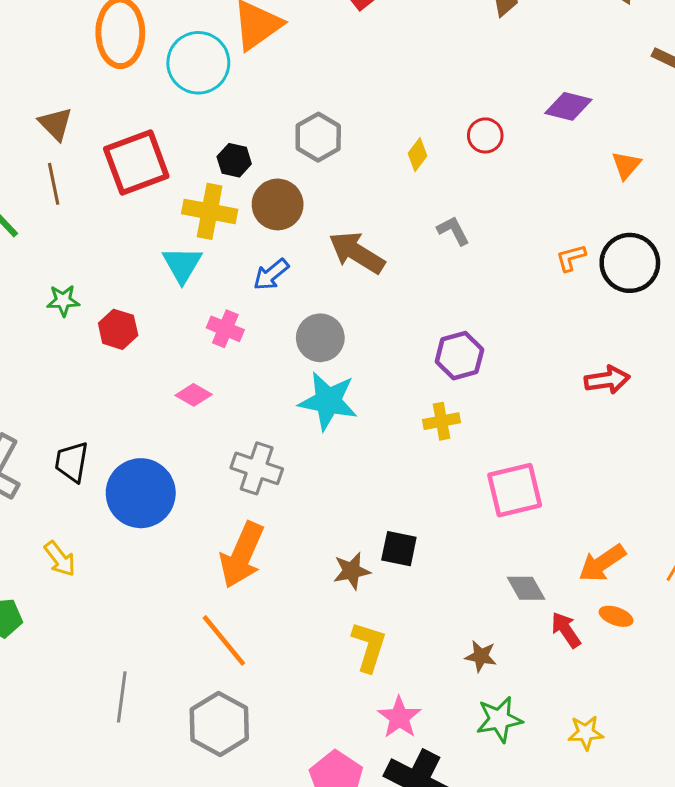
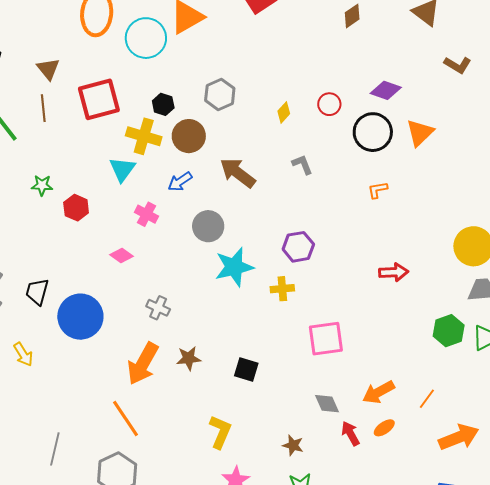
orange triangle: (626, 165) -> (420, 133), size x1.4
black circle: (630, 263) -> (373, 132), moved
cyan star: (328, 401) -> (234, 267), moved, turned -30
gray cross: (257, 468) -> (158, 308), size x0.7
brown star: (352, 571) -> (189, 358), moved
orange ellipse: (616, 616) -> (384, 428), turned -60

